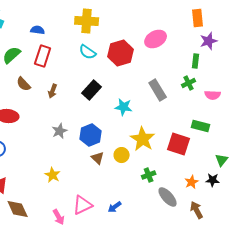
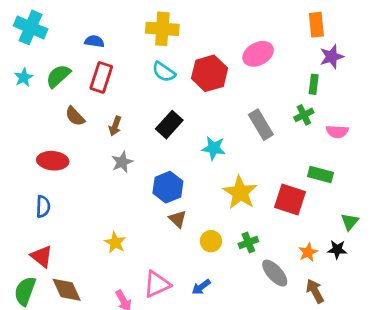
gray star: (60, 131) -> (122, 162), moved
yellow circle: (122, 155) -> (211, 241), moved

